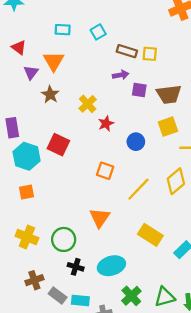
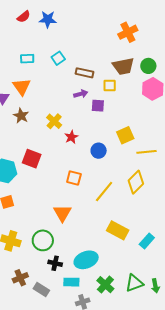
yellow square: (150, 54) -> (110, 85), moved
brown trapezoid: (169, 94) -> (123, 66), moved
orange triangle: (100, 218) -> (62, 213), moved
cyan rectangle: (80, 301) -> (71, 282), moved

